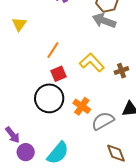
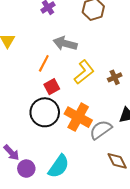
gray arrow: (104, 21) -> (65, 44), moved
yellow L-shape: (92, 63) -> (84, 72), turned 100
orange cross: (82, 106) -> (78, 117), size x1.5

